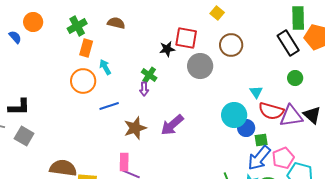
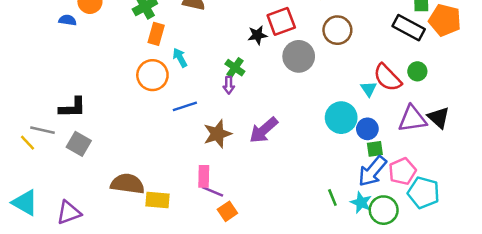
blue semicircle: (15, 37) -> (67, 20), turned -40
red square: (186, 38) -> (281, 21), turned -30
black rectangle: (288, 43) -> (409, 28), turned -30
red semicircle: (271, 111) -> (387, 78), moved, turned 30
blue circle: (246, 128) -> (367, 129), moved

